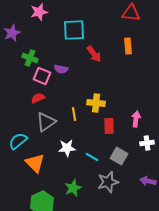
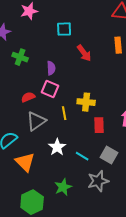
cyan square: (74, 30) -> (64, 29), size x0.7
purple semicircle: (61, 69) -> (51, 68), turned -104
pink square: (42, 76) -> (50, 89), moved
white star: (67, 148) -> (57, 147), turned -30

